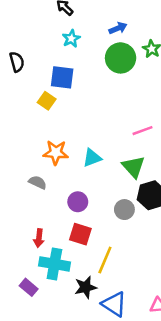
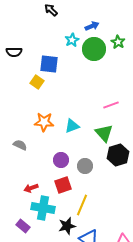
cyan star: (71, 39) -> (72, 40), moved
black semicircle: (17, 62) -> (14, 52), turned 105
gray semicircle: (38, 182) -> (20, 145), moved
gray circle: (124, 210) -> (85, 166), moved
red square: (80, 234) -> (63, 185), turned -36
red arrow: (39, 238) -> (31, 188), turned 64

